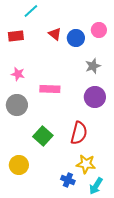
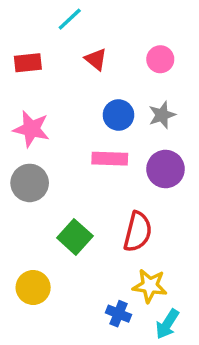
cyan line: (31, 11) -> (70, 19), moved
pink circle: (99, 30) -> (160, 59), moved
blue circle: (76, 38) -> (118, 115), moved
pink star: (18, 74) -> (31, 129), size x1.5
pink rectangle: (50, 89) -> (110, 159), moved

